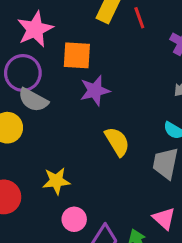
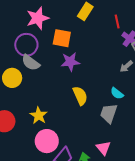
red line: (139, 18) -> (117, 21), moved
yellow star: (56, 181) -> (39, 115), turned 30
pink circle: (74, 219) -> (47, 141), size x1.5

